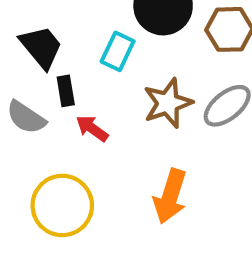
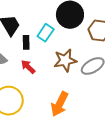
black rectangle: (66, 91) -> (26, 42), moved

